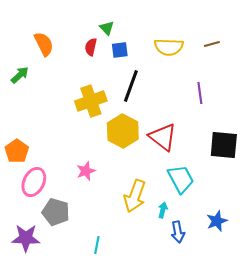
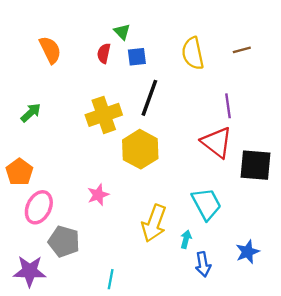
yellow semicircle: (169, 47) -> (193, 53), turned 76
green arrow: (20, 75) -> (31, 113), moved
red triangle: (163, 137) -> (217, 142), moved

